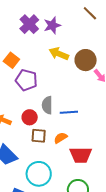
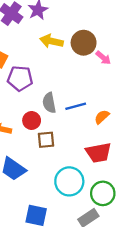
orange semicircle: (61, 138) -> (102, 117), moved
cyan circle: (39, 174) -> (69, 181), moved

